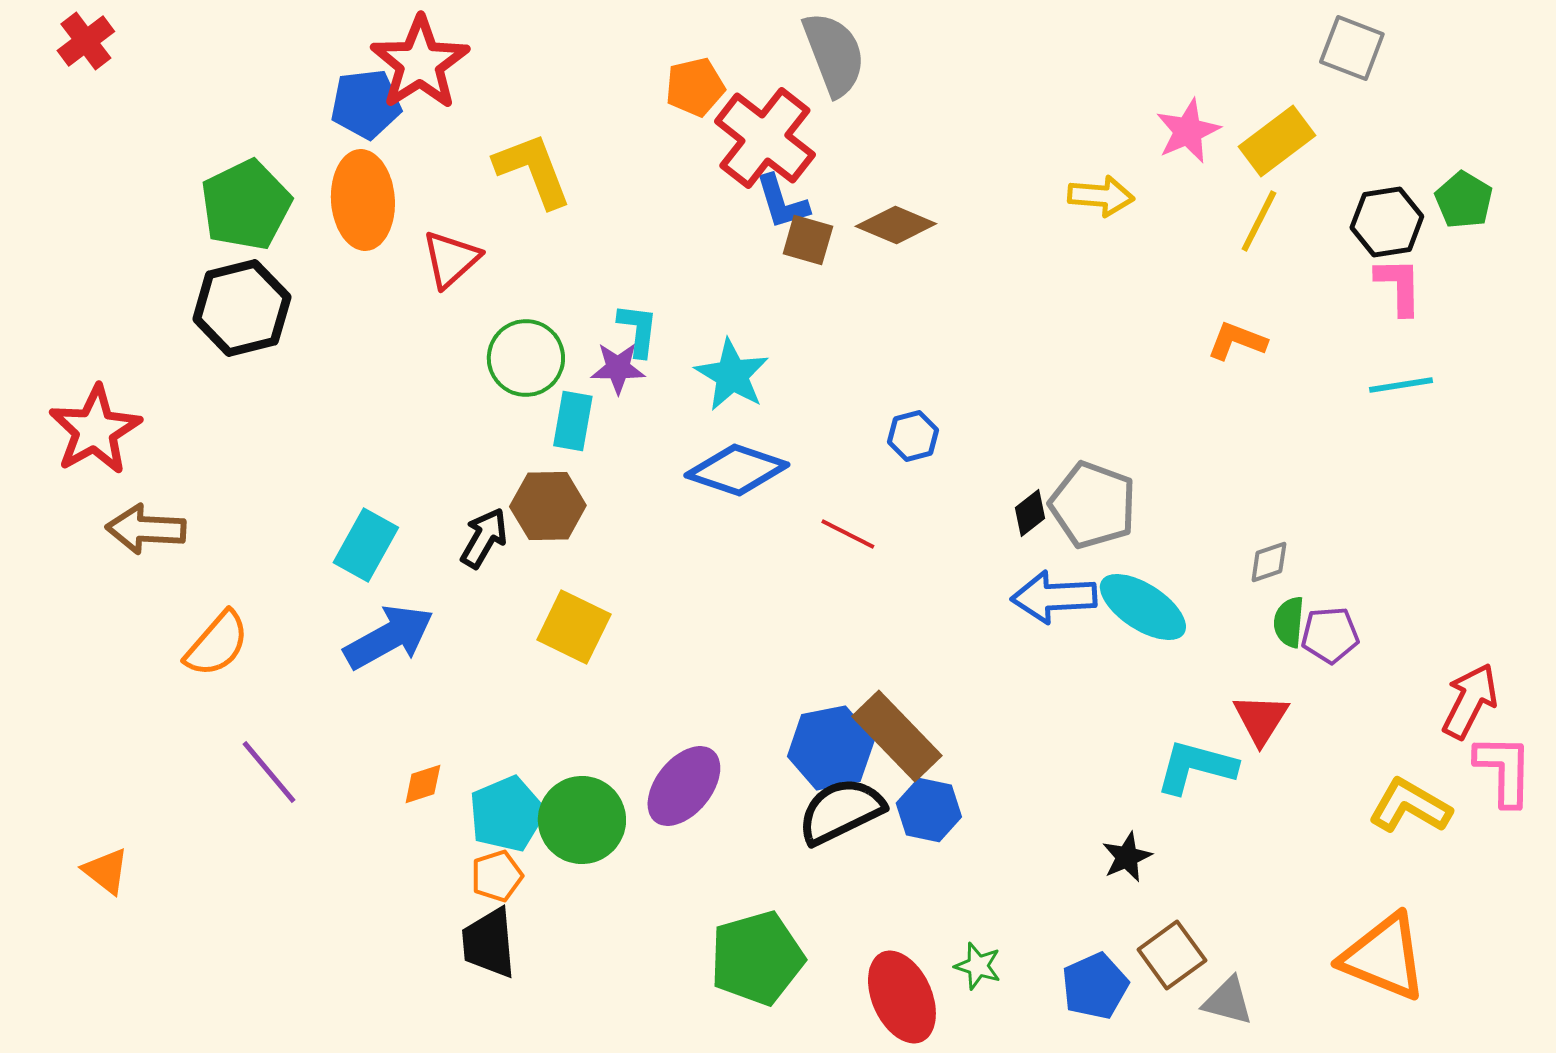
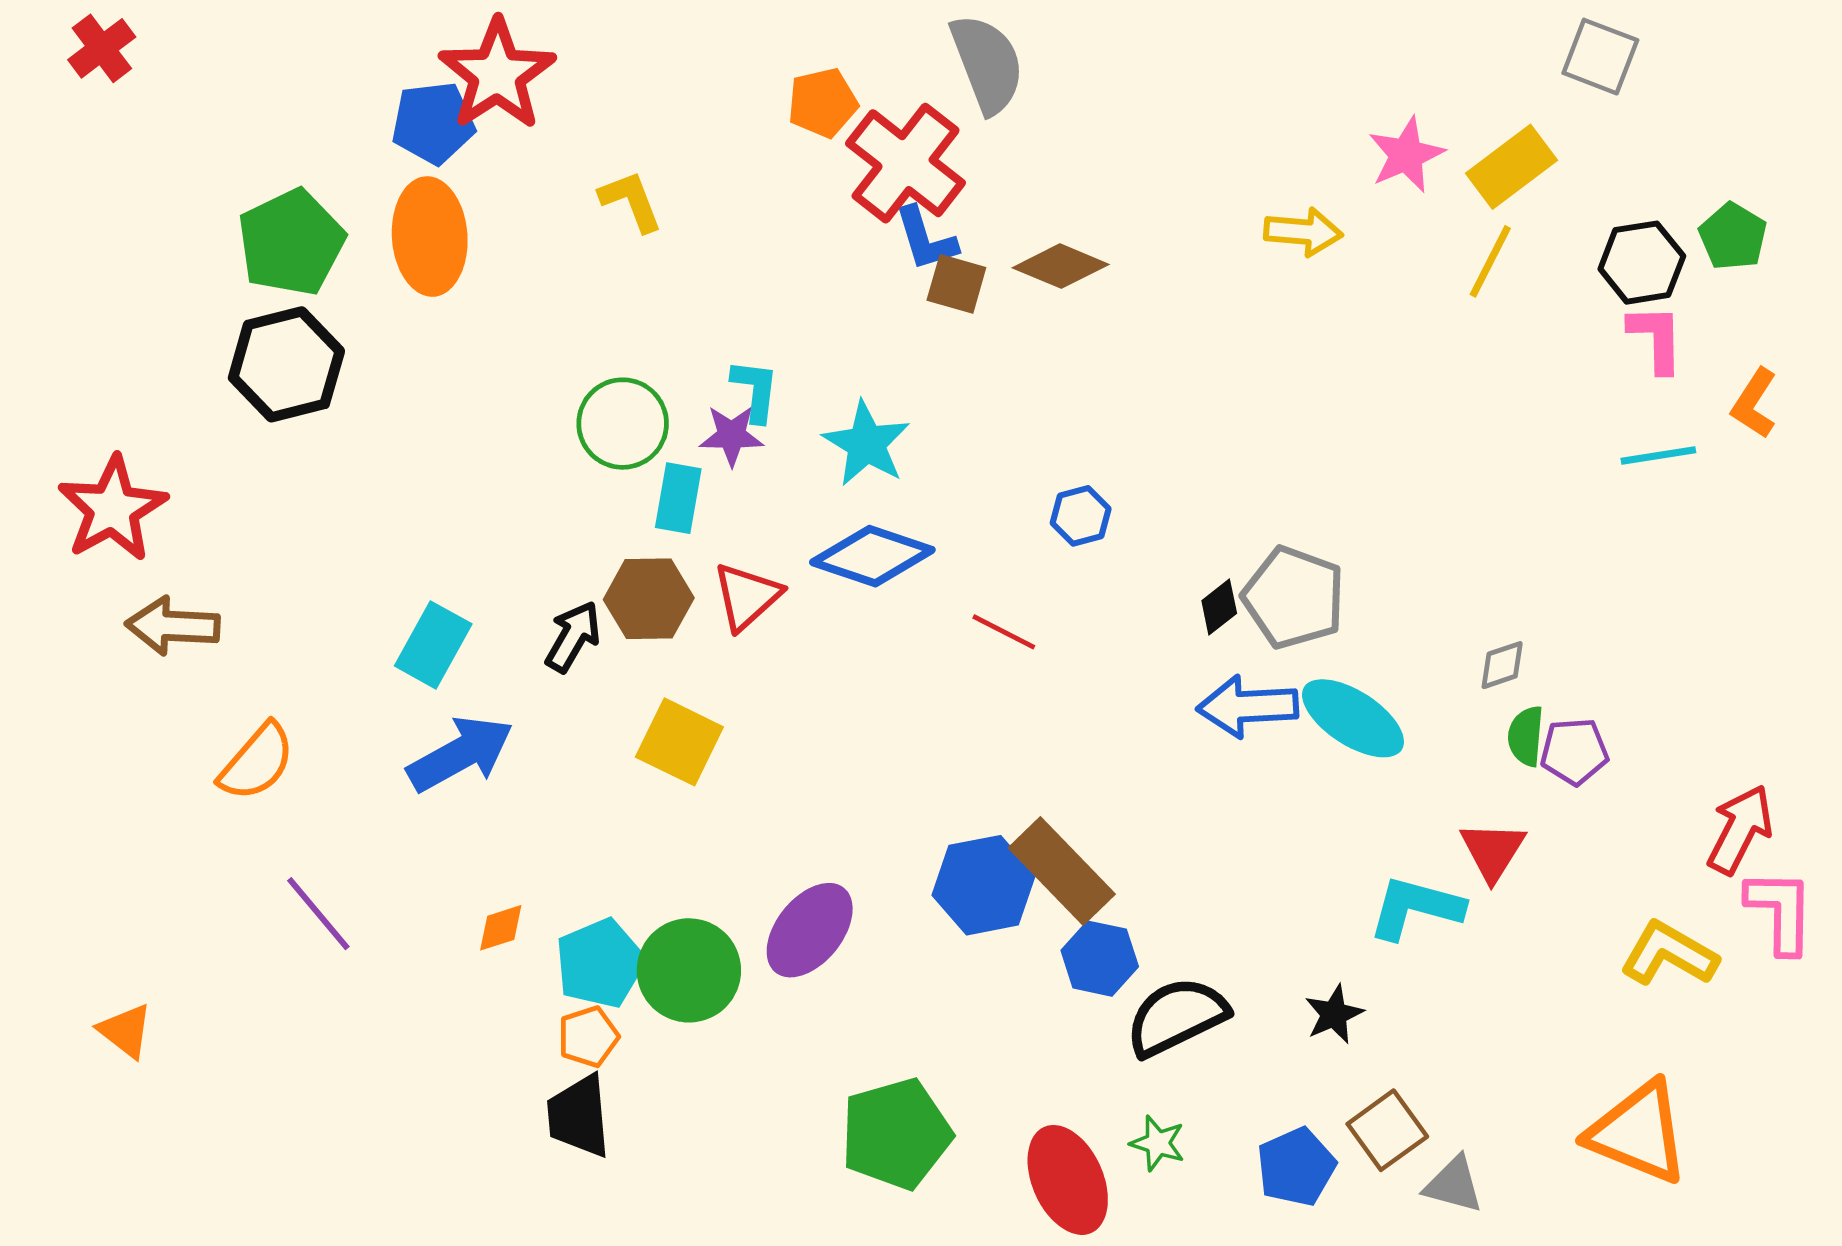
yellow L-shape: (533, 170) -> (631, 201), size x0.7
red triangle: (451, 259) -> (747, 596), moved
orange L-shape: (1237, 341) -> (1754, 403), moved, turned -78
black semicircle: (841, 811) -> (1177, 1017), moved

